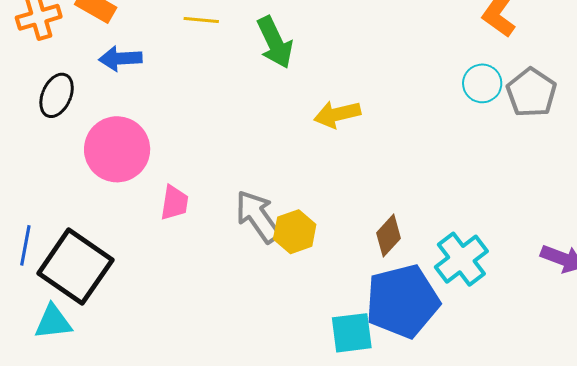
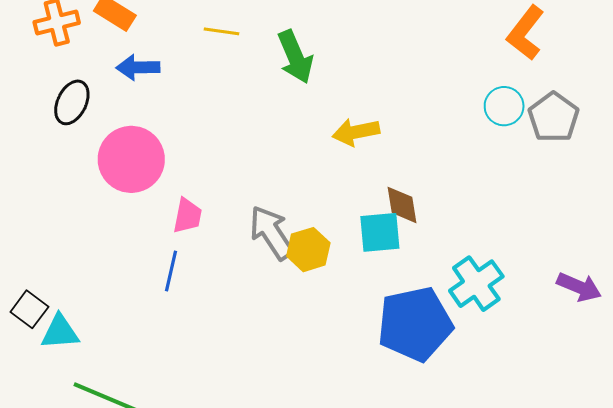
brown diamond: (389, 236) -> (402, 205), moved, turned -54
blue line: (25, 245) -> (171, 271), moved
black square: (75, 267) -> (29, 309), moved, size x0.5
cyan square: (352, 333) -> (380, 232), moved

